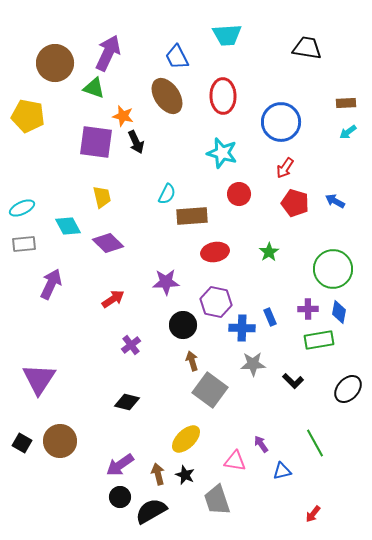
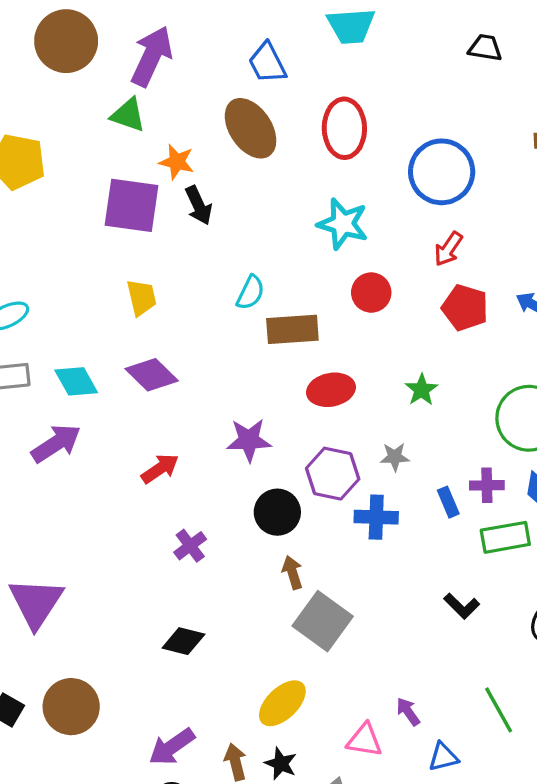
black trapezoid: (307, 48) -> (485, 48), size x0.7
brown circle: (55, 63) -> (66, 41), moved
cyan diamond: (68, 226) -> (76, 381), moved
purple arrow: (51, 284) -> (56, 443), turned 32
blue rectangle: (270, 317) -> (448, 502), moved
gray star: (253, 364) -> (395, 457), moved, size x0.7

